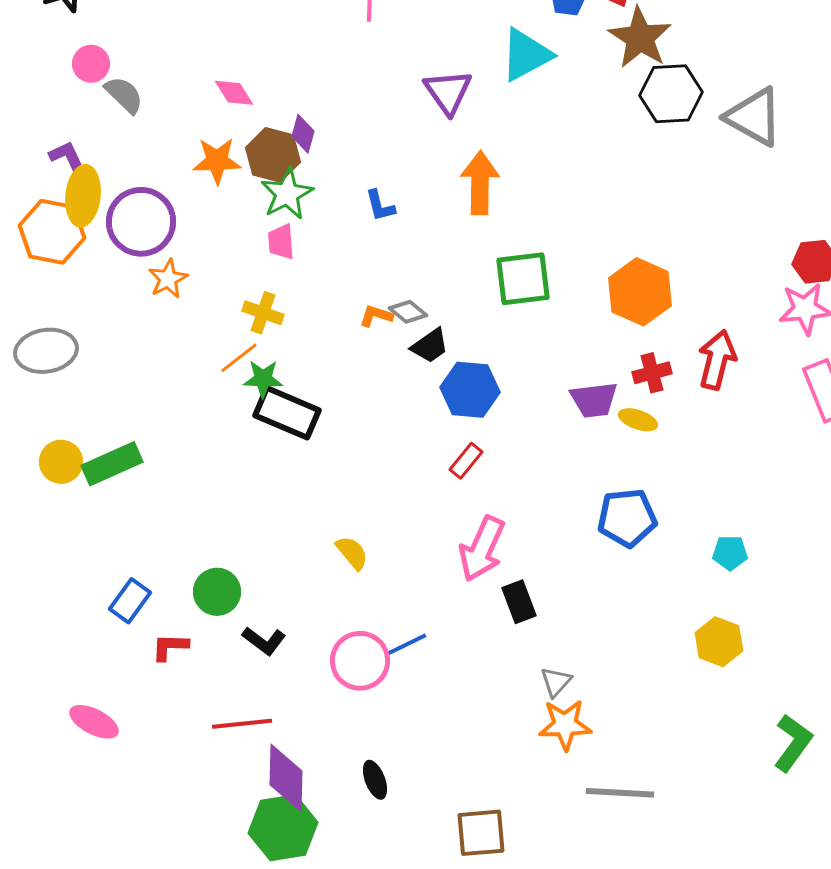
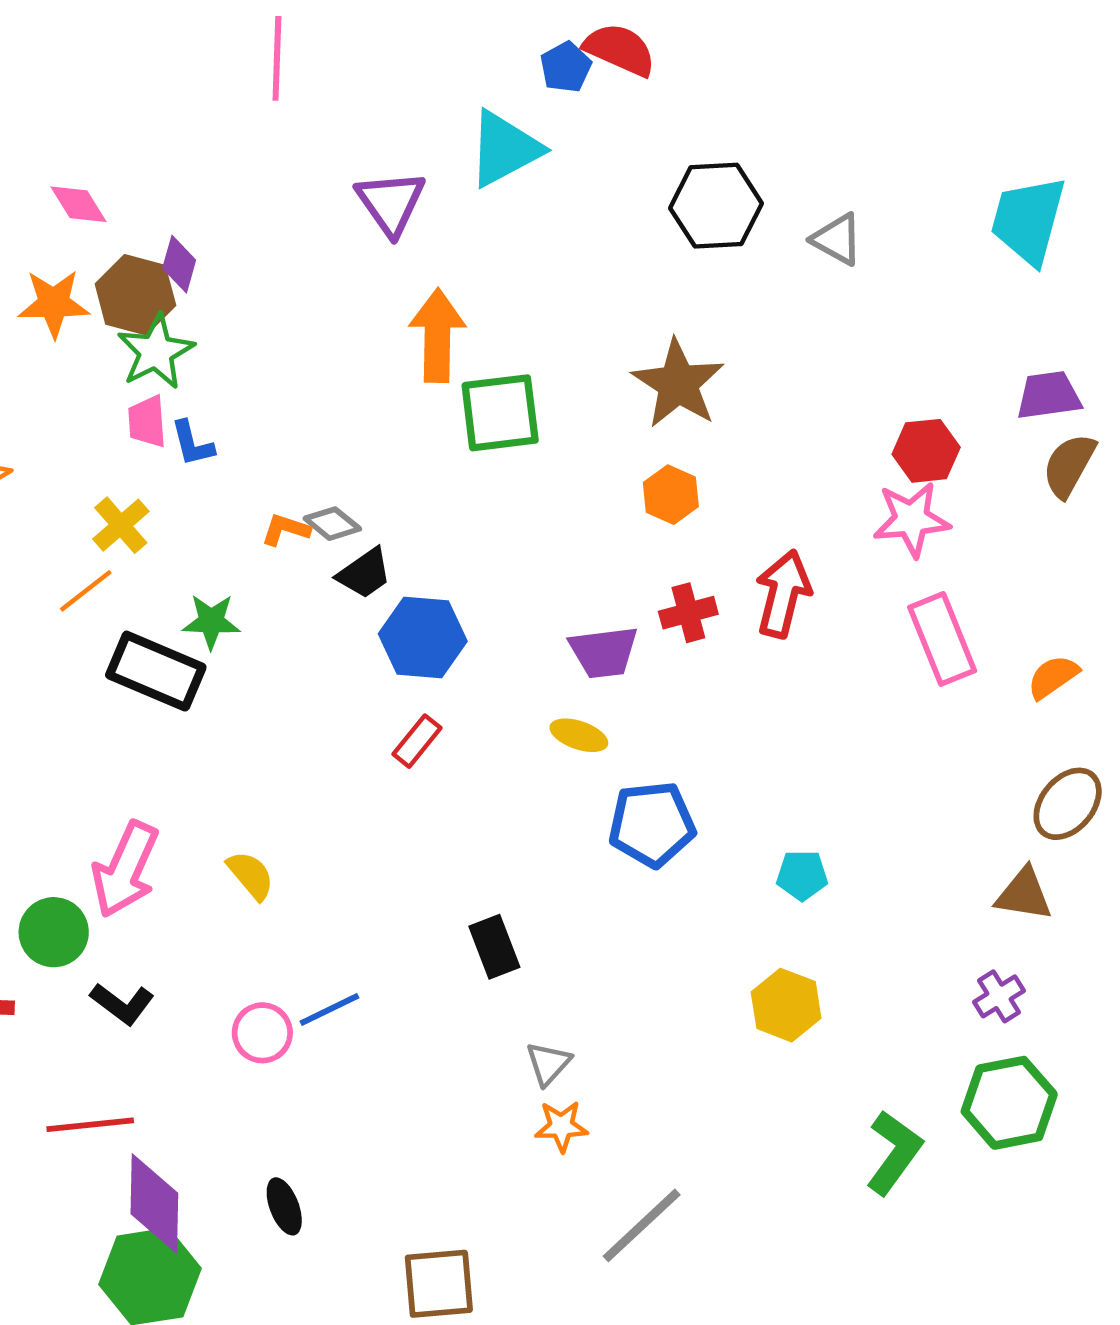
brown star: (640, 38) -> (678, 384), moved
gray triangle: (754, 117) -> (837, 239), size x0.6
blue L-shape: (380, 206) -> (192, 443), moved
green square: (523, 279) -> (500, 413), moved
orange hexagon: (640, 292) -> (671, 495), size x0.6
yellow cross: (263, 313) -> (121, 525), turned 30
green star: (263, 379) -> (211, 621), moved
yellow ellipse: (638, 420) -> (579, 735), moved
pink arrow: (482, 549) -> (125, 869), moved
pink circle: (360, 661) -> (262, 1033), size x0.7
orange star: (565, 725) -> (561, 1126), size x0.7
gray line: (620, 793) -> (642, 1225), turned -46

